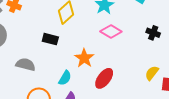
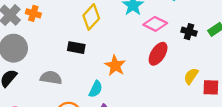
pink diamond: (111, 32) -> (155, 24), moved
red ellipse: (104, 78) -> (158, 54), moved

